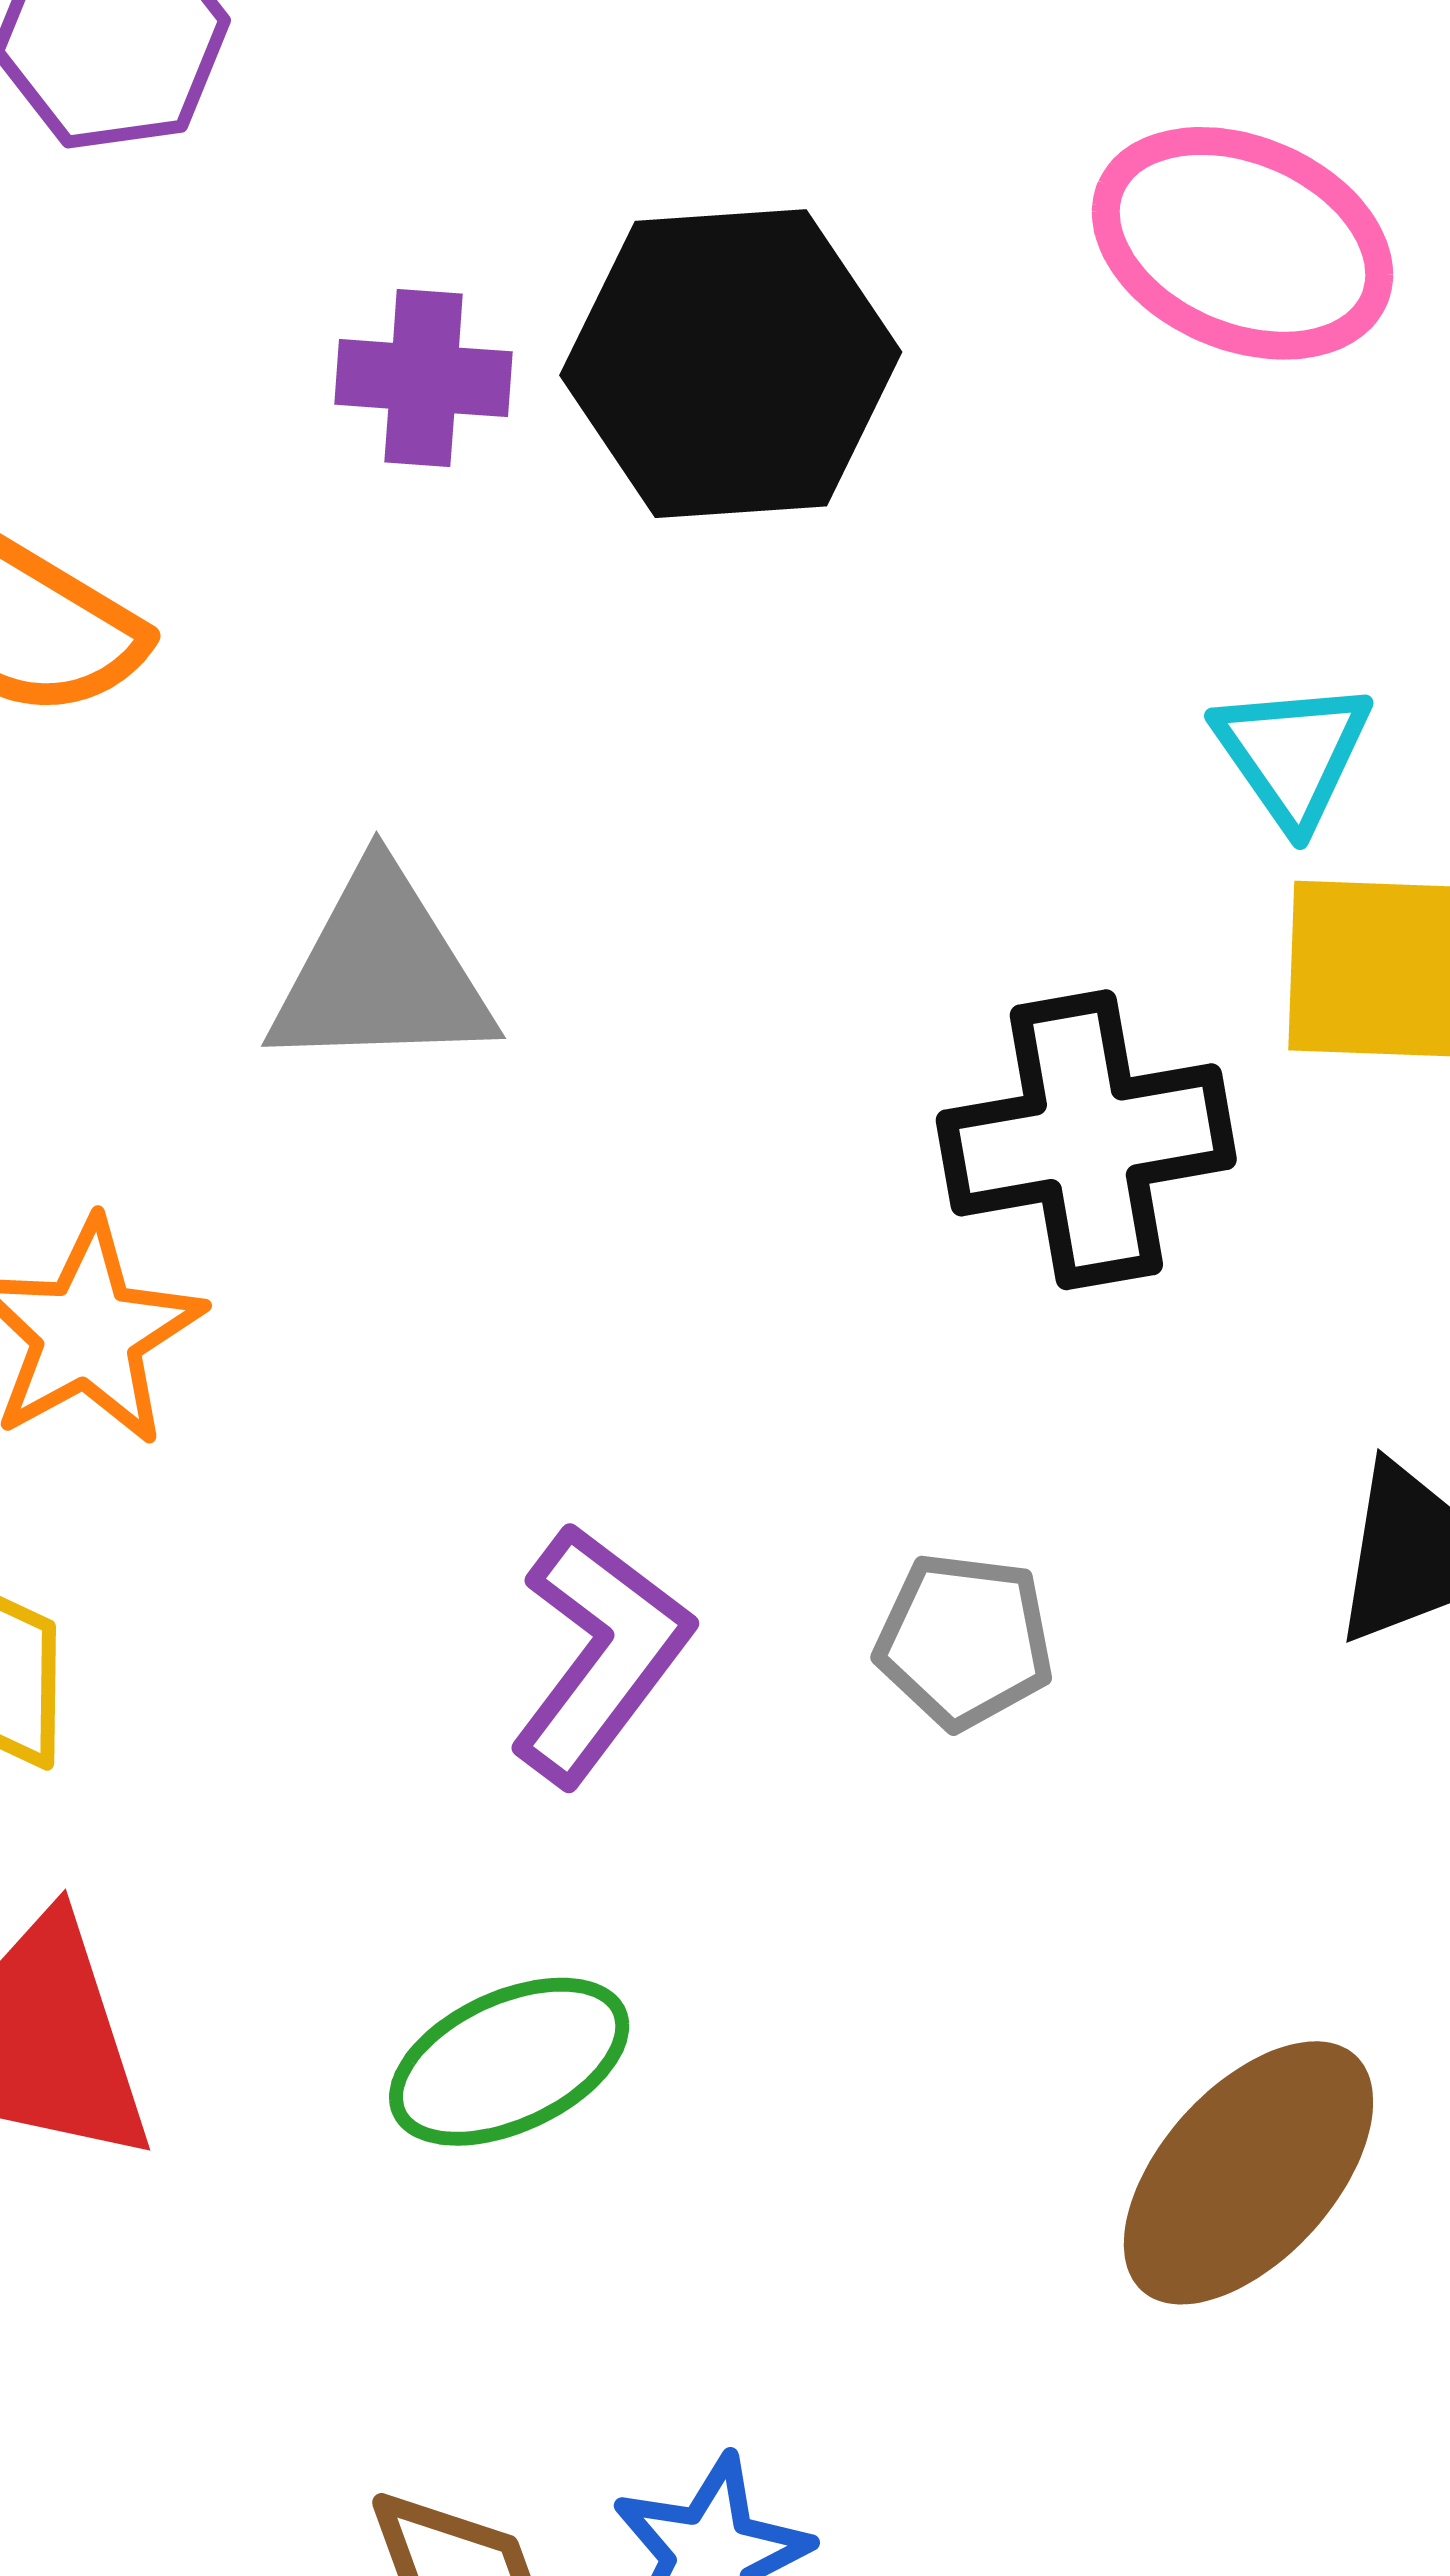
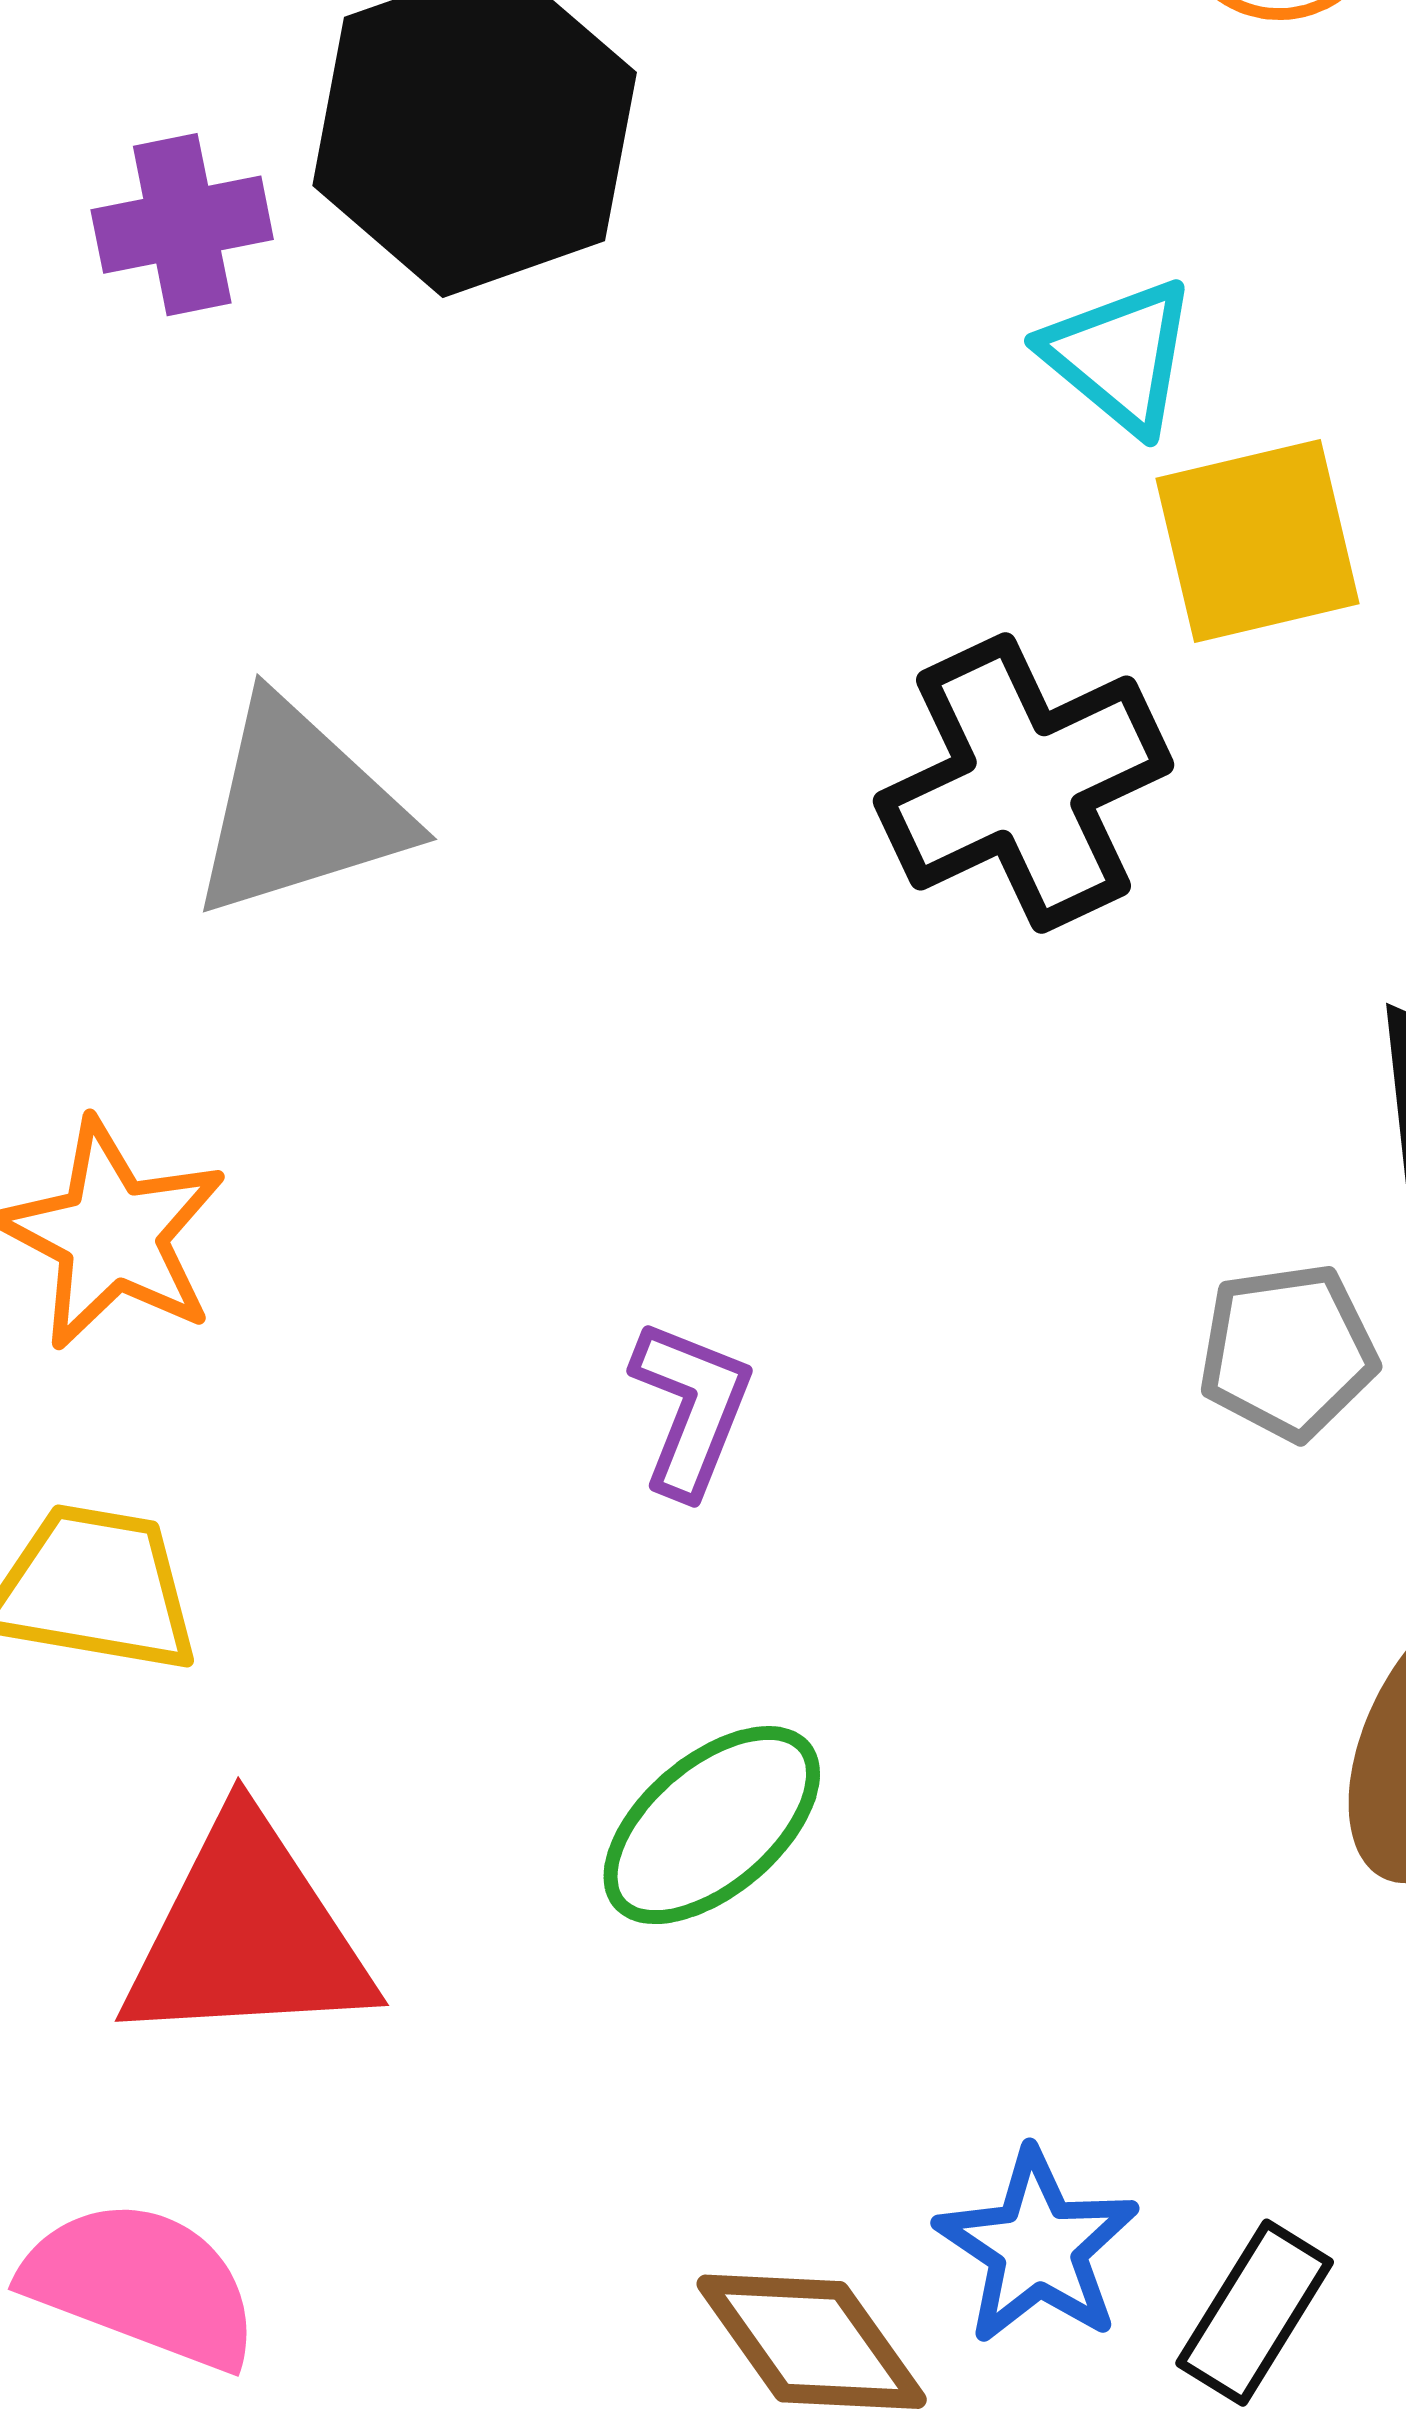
gray pentagon: (964, 1641) -> (1288, 1352), moved
purple L-shape: (600, 1654) -> (691, 1408), size x0.7

